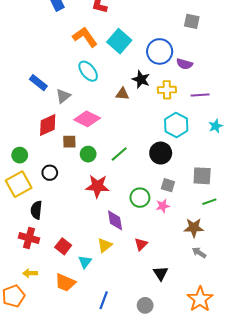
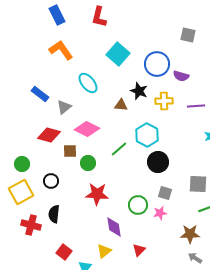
orange L-shape: (85, 37) -> (61, 50), moved
red diamond: (48, 125) -> (49, 135), turned 40
cyan hexagon: (176, 125) -> (147, 135), moved
green line: (119, 154) -> (119, 149), moved
black semicircle: (36, 210) -> (54, 214), moved
red cross: (29, 238) -> (31, 225), moved

